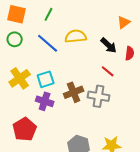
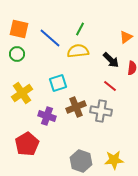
green line: (49, 14) -> (80, 29), moved
blue line: (48, 43) -> (50, 38), moved
cyan square: (46, 79) -> (58, 83), moved

